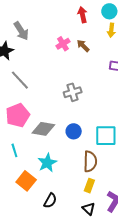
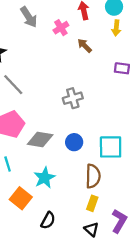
gray arrow: (21, 31) -> (29, 17), moved
pink cross: (63, 44) -> (61, 28), moved

